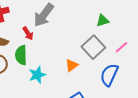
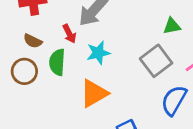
orange triangle: (72, 65) -> (94, 93), moved, size x1.6
cyan star: (37, 75) -> (98, 53), moved

